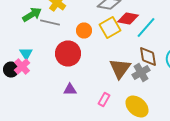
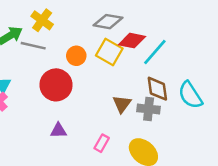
yellow square: (110, 28) -> (109, 52), turned -30
brown triangle: (120, 68) -> (122, 104), size x0.7
gray cross: (141, 72) -> (149, 109), turned 36

